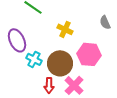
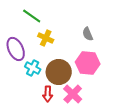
gray semicircle: (105, 22) -> (88, 34), moved
yellow cross: (65, 29) -> (46, 38), moved

